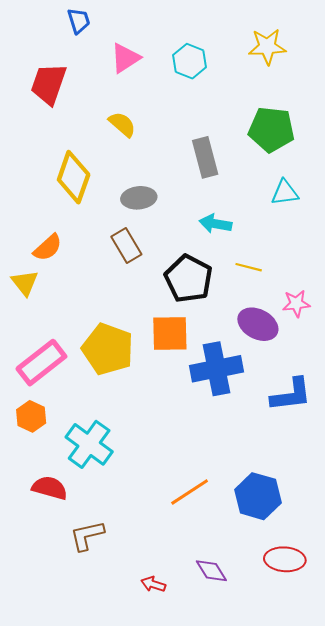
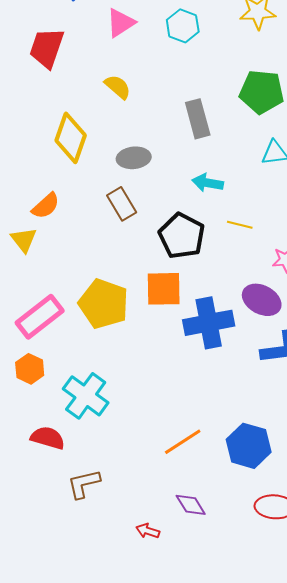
purple ellipse: (258, 324) -> (262, 300), moved
purple diamond: (211, 571) -> (191, 505), moved

